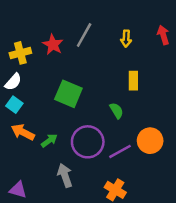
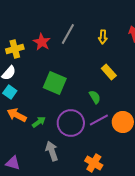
yellow rectangle: (133, 81) -> (109, 72), turned -42
purple line: (120, 151) -> (99, 120), moved

